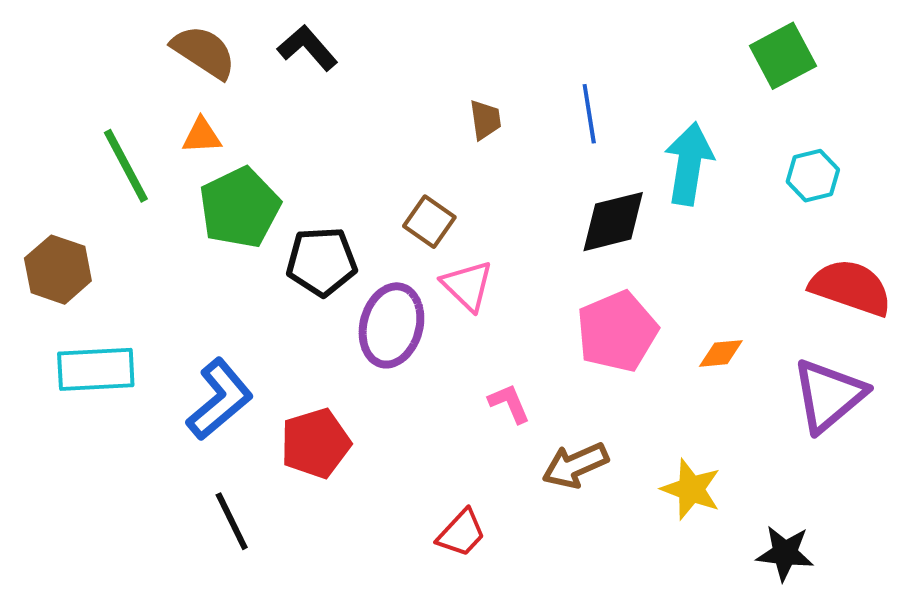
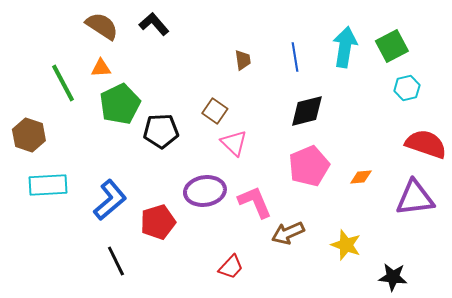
green square: (783, 56) -> (392, 46), moved
cyan arrow: (689, 164) -> (345, 47), moved
purple ellipse: (391, 325) -> (205, 191), moved, turned 66
purple triangle: (829, 395) -> (415, 198), turned 33
pink L-shape: (509, 403) -> (255, 202), size x1.6

